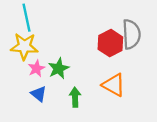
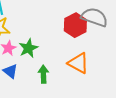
gray semicircle: (131, 34) -> (94, 17), turned -68

